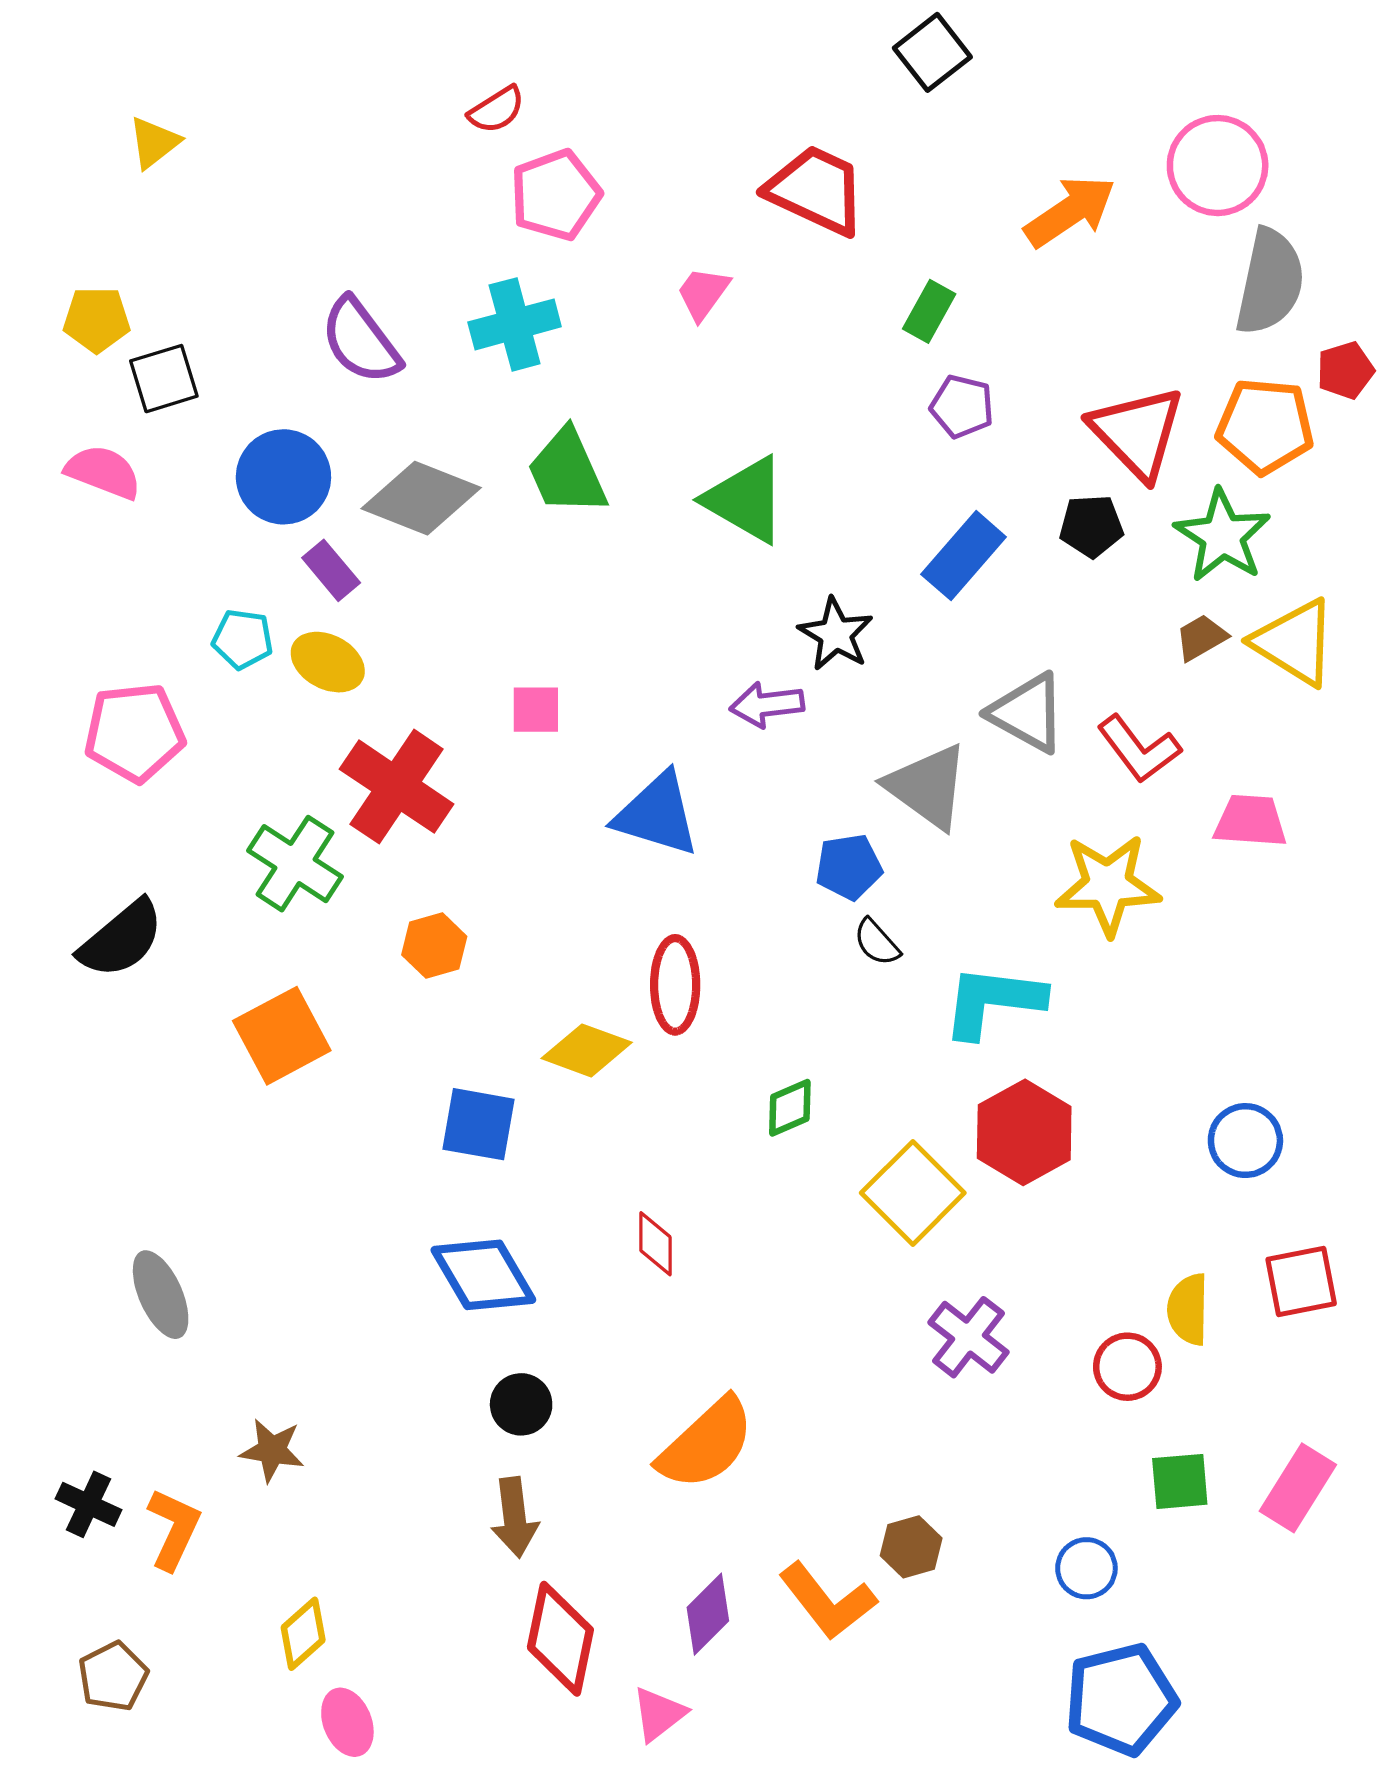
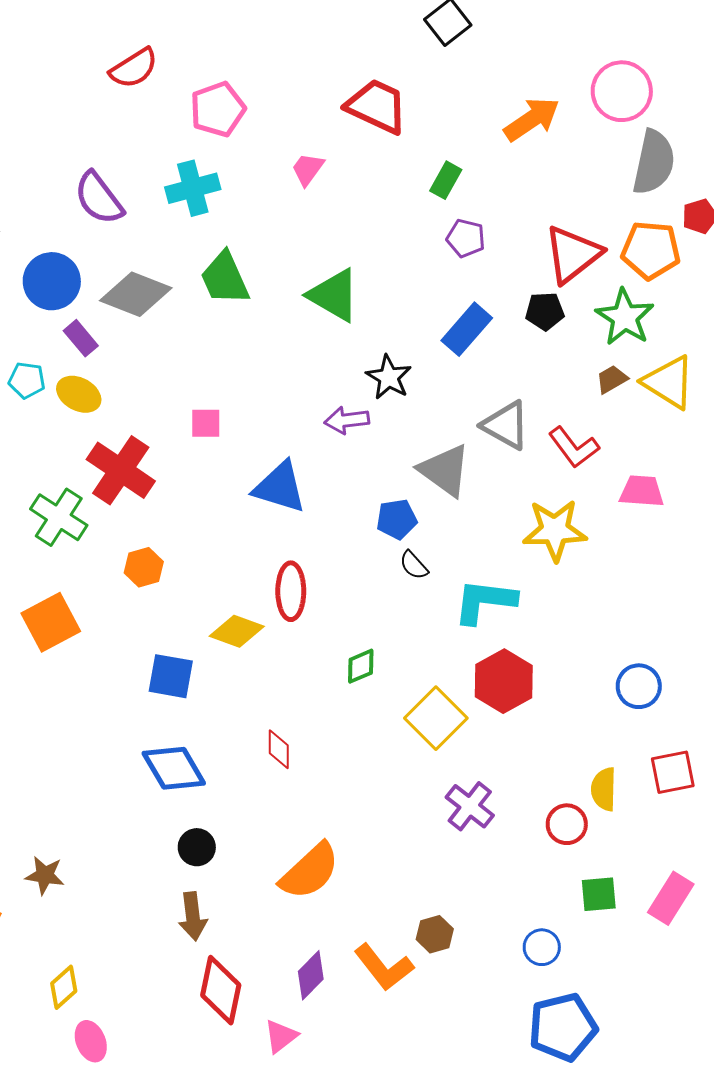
red semicircle: (497, 110) -> (134, 68), moved, size x1.4
red triangle: (1137, 433) -> (573, 254), turned 36

